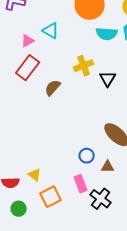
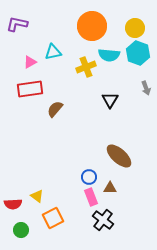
cyan triangle: (51, 31) -> (53, 52), turned -42
yellow cross: (84, 66) -> (86, 67), moved
red rectangle: (28, 68) -> (30, 89), turned 45
pink rectangle: (81, 184) -> (91, 197), moved

